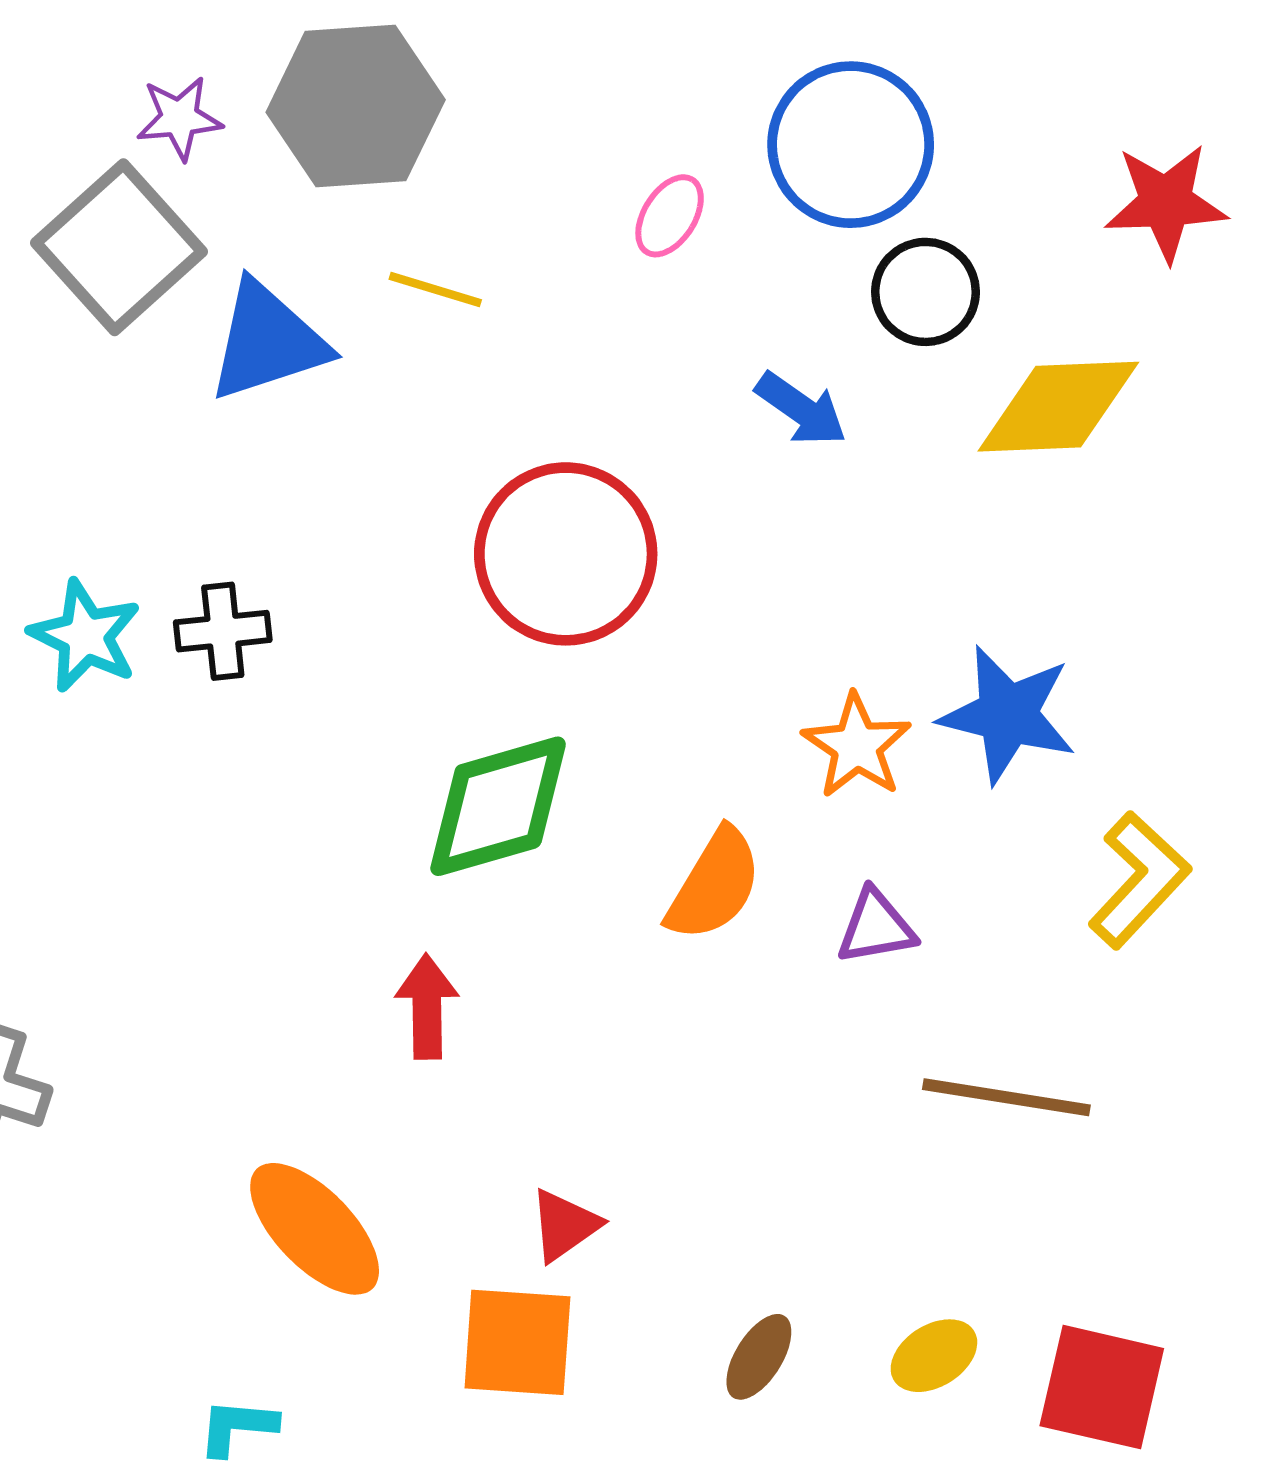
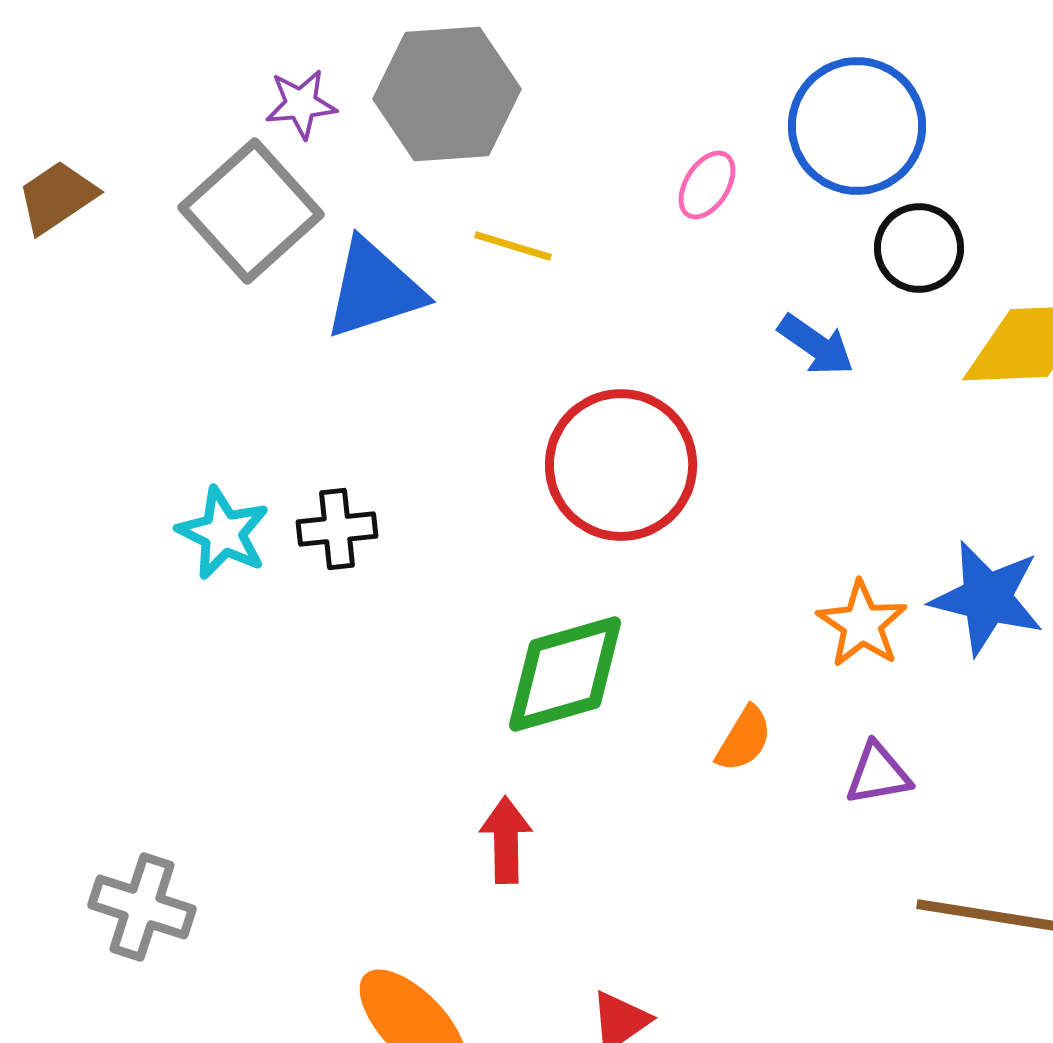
orange semicircle: (714, 885) -> (744, 739), size x0.7

